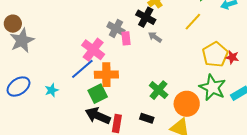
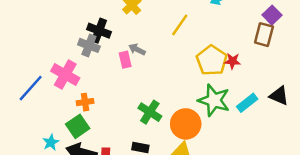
black cross: (146, 17) -> (99, 31), moved
pink rectangle: (126, 38) -> (125, 60), moved
blue line: (82, 69) -> (31, 88), moved
orange cross: (106, 75) -> (85, 102), size x0.6
cyan star: (52, 90) -> (51, 142), moved

